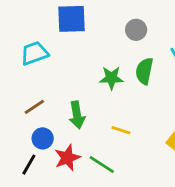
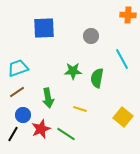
cyan trapezoid: (34, 53) -> (18, 68), moved
green semicircle: (144, 71) -> (97, 78), moved

